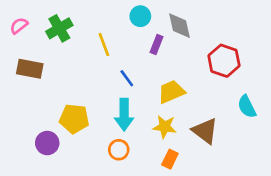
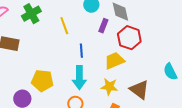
red hexagon: (224, 61) -> (129, 38), moved
blue line: (127, 78) -> (81, 51), turned 32

